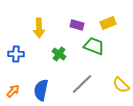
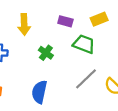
gray line: (82, 84) -> (86, 79), moved
blue semicircle: (41, 90) -> (39, 92), moved

